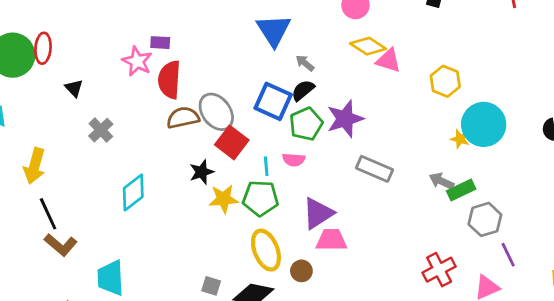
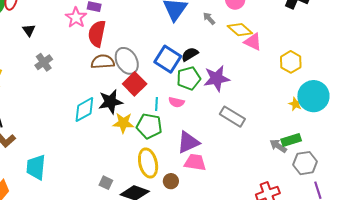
gray arrow: (305, 63) -> (209, 18), moved
black star: (202, 172) -> (110, 102), size x1.4
gray arrow: (441, 181) -> (278, 146), moved
cyan diamond: (133, 192) -> (84, 110), moved

